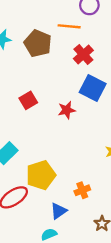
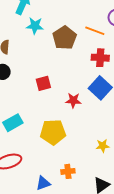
red cross: (83, 55) -> (100, 58), turned 30
yellow pentagon: (41, 175) -> (53, 132), moved

